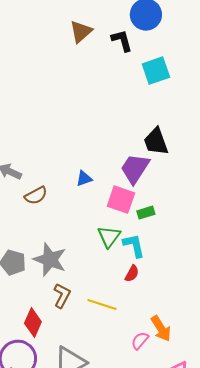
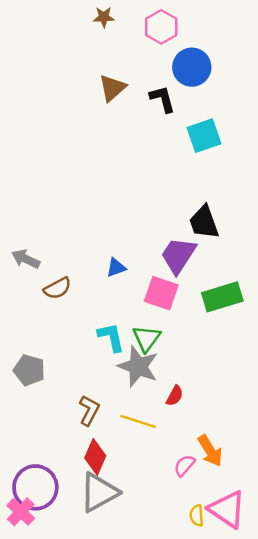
green rectangle: (146, 213) -> (222, 297), moved, size x1.8
cyan L-shape: (134, 246) -> (111, 337), moved
gray star: (50, 260) -> (138, 366), moved
red semicircle: (132, 274) -> (175, 396), moved
red diamond: (33, 323) -> (95, 457), moved

